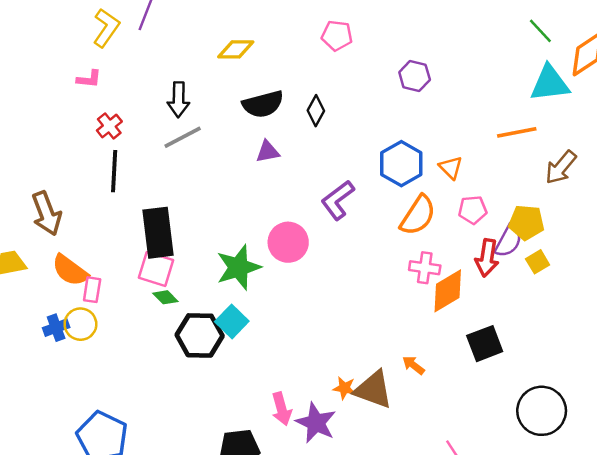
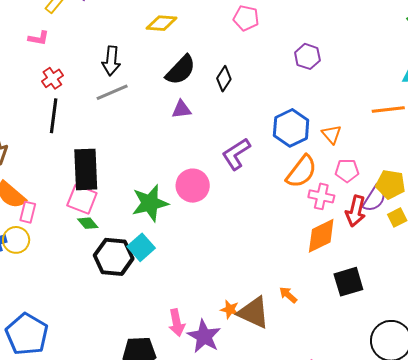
black semicircle: (263, 104) -> (181, 70), turned -36
pink cross: (425, 268) -> (321, 196), moved

